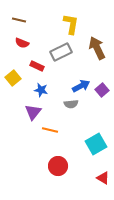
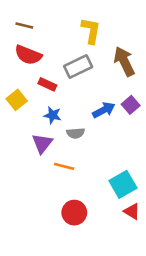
red semicircle: (22, 43) -> (28, 55), size x1.5
purple square: (102, 90) -> (131, 105), moved
gray semicircle: (71, 104) -> (76, 133), moved
red triangle: (103, 178) -> (132, 211), moved

